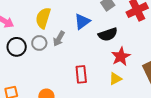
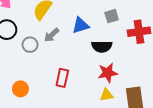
gray circle: (39, 43) -> (30, 45), moved
yellow triangle: (115, 79) -> (107, 95), moved

